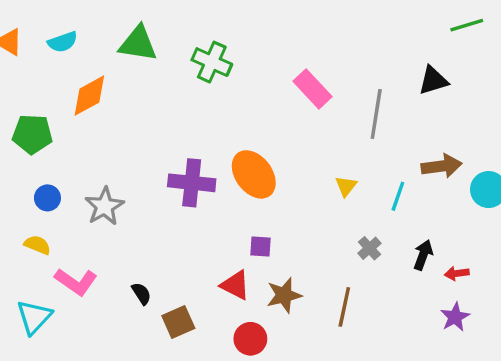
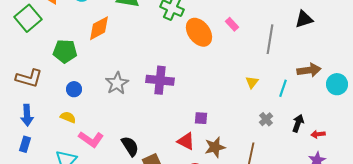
pink rectangle: (312, 89) -> (232, 24), size x0.6
orange ellipse: (254, 174) -> (199, 32), moved
gray star: (104, 206) -> (117, 83), moved
black semicircle: (141, 294) -> (130, 146), size x1.5

